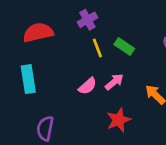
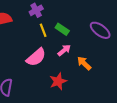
pink arrow: (114, 82) -> (64, 50), moved
pink semicircle: (87, 86) -> (36, 57), size x1.5

